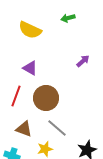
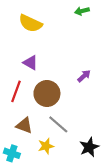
green arrow: (68, 18) -> (82, 11), moved
purple arrow: (83, 61) -> (84, 76), moved

